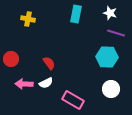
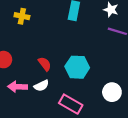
cyan hexagon: (107, 57) -> (77, 67), moved

